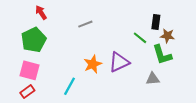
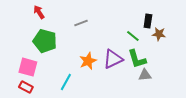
green pentagon: (34, 40) -> (45, 41), moved, turned -30
green L-shape: (162, 55) -> (137, 59), moved
red rectangle: (27, 92) -> (26, 87), turned 64

